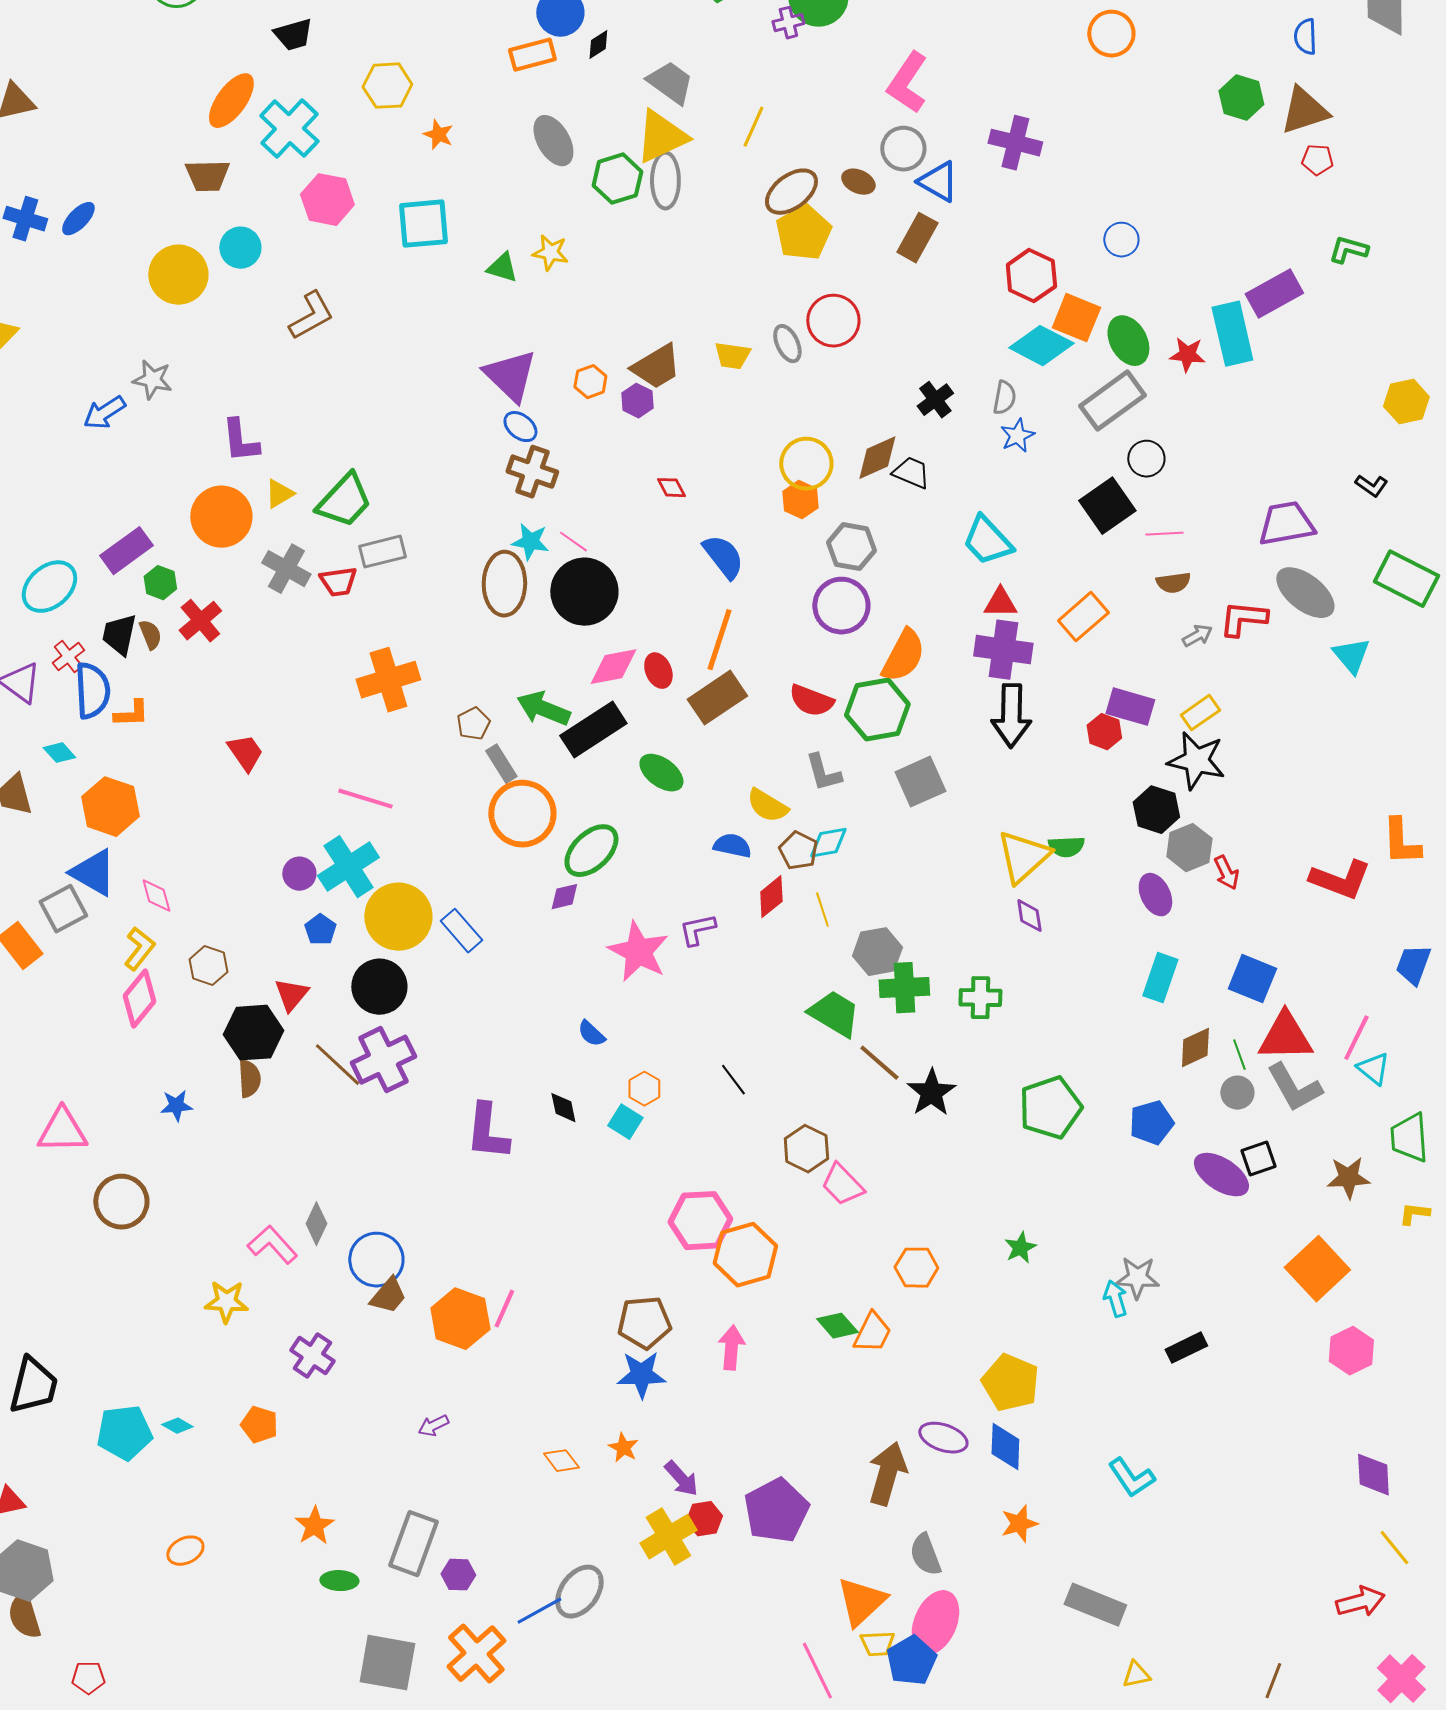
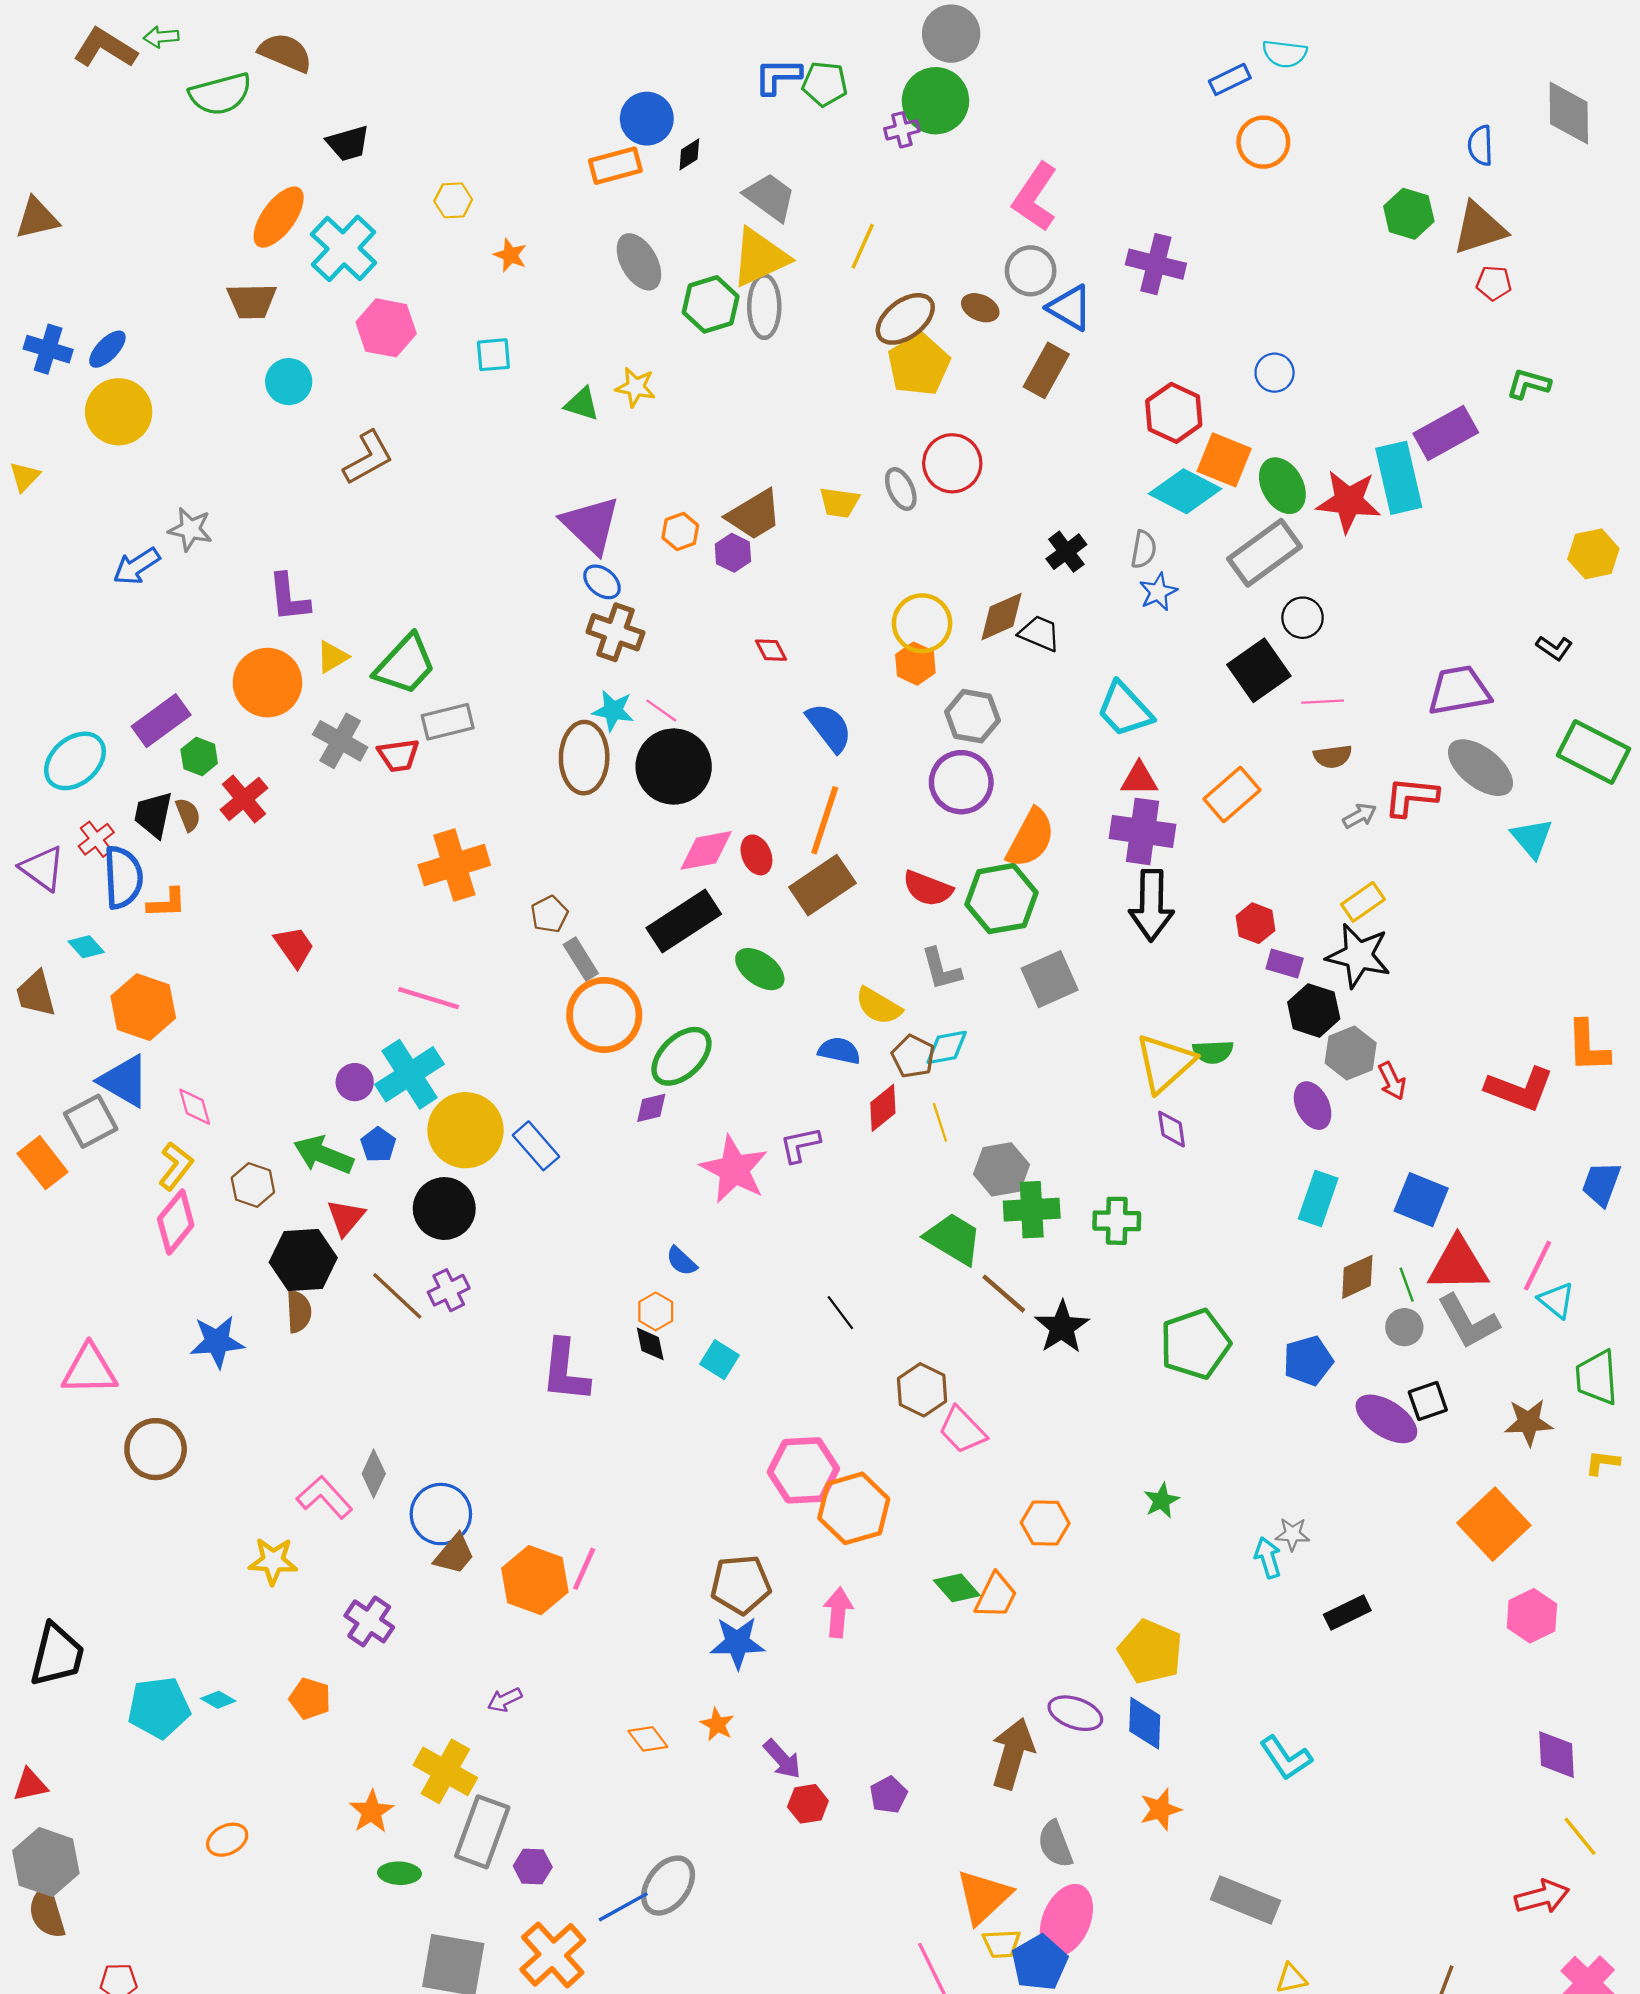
yellow hexagon: (387, 86) -> (453, 200), size x0.7
cyan square: (423, 224) -> (493, 355), size x0.6
yellow circle: (178, 275) -> (119, 412), moved
red star: (1187, 355) -> (1348, 501), size x1.6
purple rectangle: (1130, 707) -> (1285, 963), moved, size x0.7
green arrow: (543, 709) -> (323, 1155), moved
purple cross: (383, 1060) -> (449, 1290), size x0.6
orange hexagon: (644, 1089) -> (656, 1311), moved
blue star: (176, 1106) -> (217, 1342), size x1.5
gray star: (1137, 1278) -> (1292, 1534), size x0.7
purple pentagon: (776, 1511) -> (888, 1795), size x0.5
yellow cross: (668, 1537) -> (445, 1771), moved, turned -30

